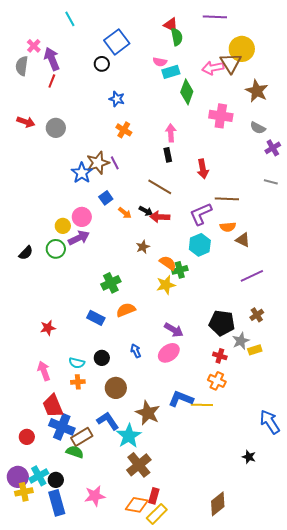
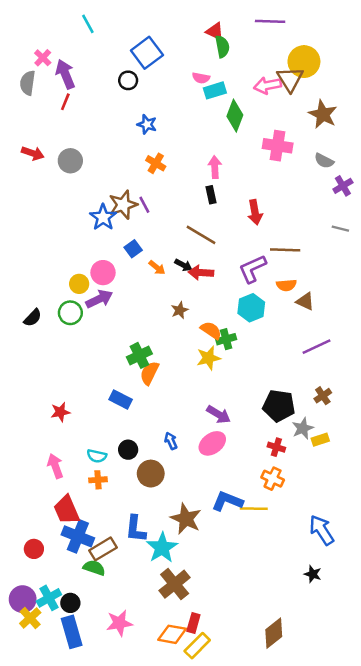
orange semicircle: (126, 310) -> (149, 373), moved, turned -42
brown circle: (116, 388) -> (151, 474), moved
blue L-shape: (108, 421) -> (136, 529), turned -140
blue arrow: (270, 422) -> (322, 530), moved
yellow cross: (24, 492) -> (30, 618), turned -30

